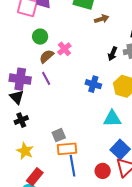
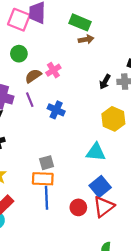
brown arrow: (102, 19) -> (86, 39), moved
green circle: (40, 37) -> (19, 54), moved
blue cross: (93, 84) -> (56, 110), moved
gray square: (59, 135) -> (47, 163), moved

